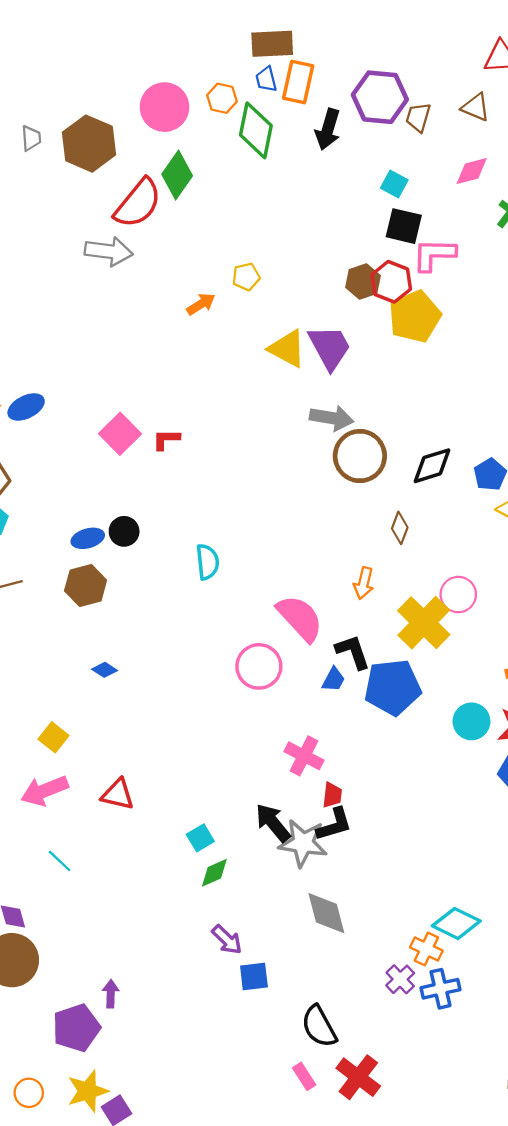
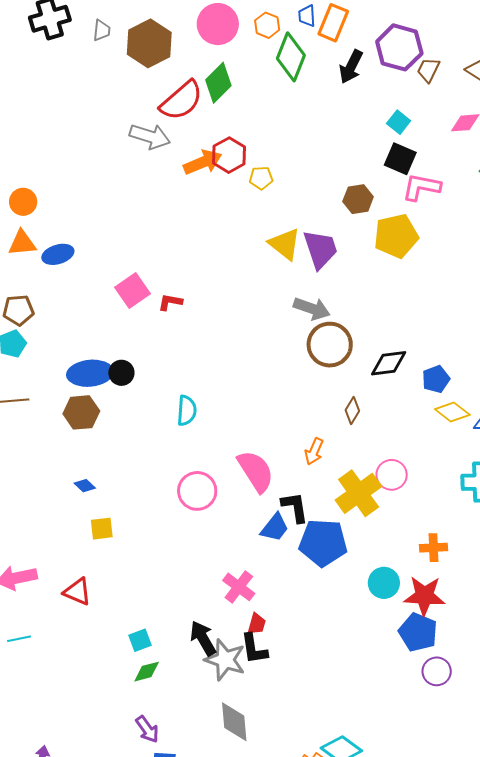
red hexagon: (391, 282) -> (229, 155), moved
orange arrow: (201, 304) -> (203, 162), moved, size x1.5
blue ellipse: (88, 538) -> (90, 373), size x1.6
pink circle: (259, 666) -> (197, 491), moved
blue trapezoid: (334, 680) -> (275, 528), size x1.4
yellow square: (54, 737) -> (102, 529), moved, turned 35
black L-shape: (334, 824) -> (254, 649), turned 88
cyan line: (60, 861) -> (19, 639), turned -65

